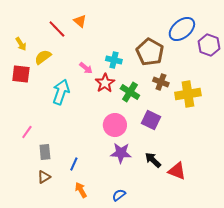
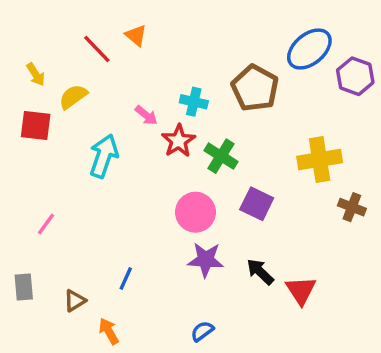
brown cross: (161, 82) -> (352, 207), moved
gray rectangle: (45, 152) -> (24, 287), moved
red triangle: (177, 171) -> (301, 290), turned 36
orange arrow: (81, 190) -> (109, 331), moved

